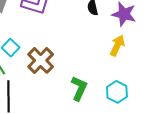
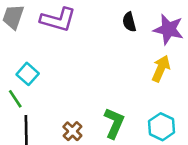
brown cross: (41, 60) -> (72, 131), moved, size x0.6

